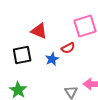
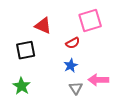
blue star: (52, 59) -> (71, 66), moved

